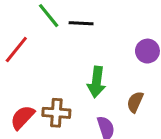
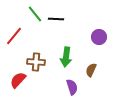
brown cross: (56, 113) -> (36, 62), moved

